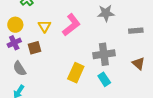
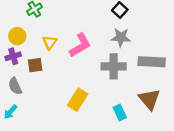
gray rectangle: (136, 31) -> (152, 62), size x1.6
gray cross: (104, 54) -> (114, 66), moved
brown triangle: (138, 64) -> (149, 99), size x1.5
cyan rectangle: (104, 79) -> (120, 112), moved

